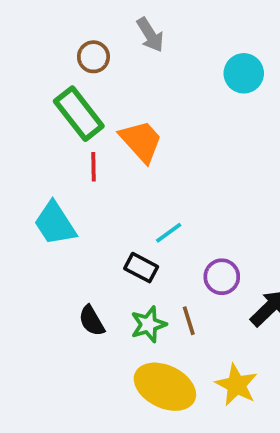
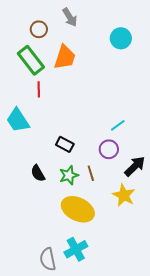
orange trapezoid: (141, 141) -> (65, 57), moved, turned 60
cyan line: (169, 233) -> (118, 125), moved
yellow star: (236, 385) -> (124, 195), moved

